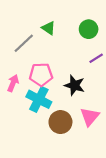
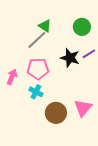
gray line: (24, 43) -> (37, 40), moved
black star: (75, 85) -> (70, 58), moved
cyan cross: (39, 99) -> (36, 92), size x0.6

